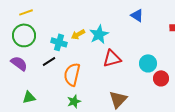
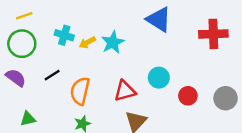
blue triangle: (137, 15) -> (159, 19), size x1.6
cyan cross: (59, 42) -> (64, 35), moved
red triangle: (112, 58) -> (125, 91), moved
cyan circle: (148, 63) -> (159, 78), moved

